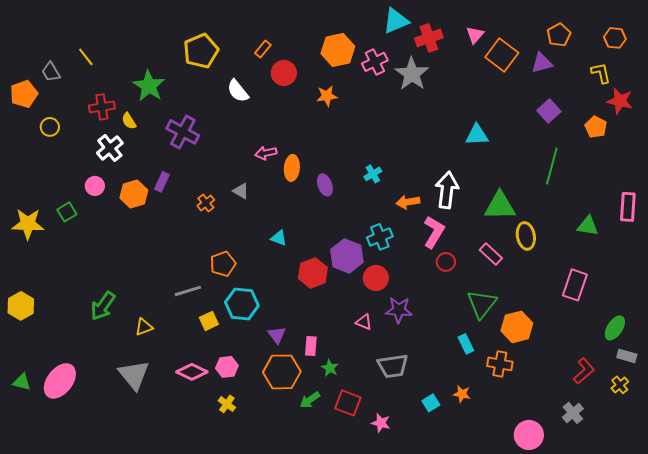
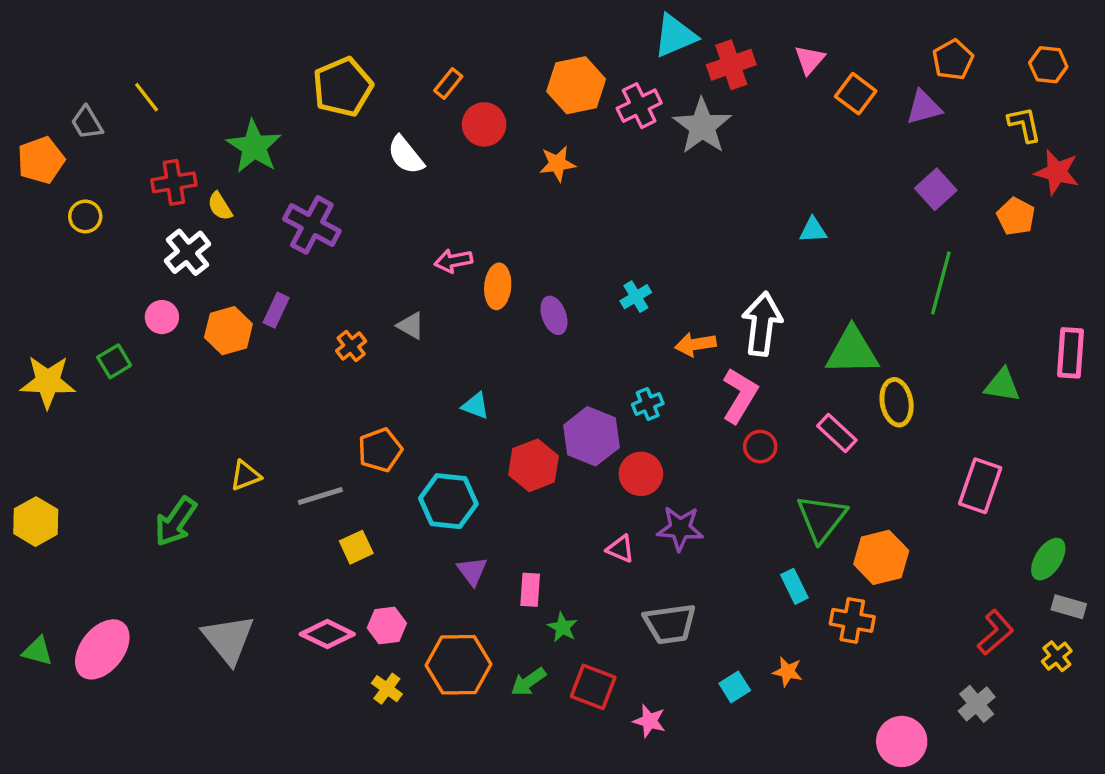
orange square: (502, 55) -> (856, 94), size x0.7
cyan triangle: (477, 135) -> (813, 230), size x0.7
cyan cross: (380, 237) -> (648, 404), size x0.7
cyan hexagon: (242, 304) -> (448, 501), moved
yellow triangle: (144, 327) -> (245, 476), moved
orange hexagon: (282, 372) -> (459, 665), moved

